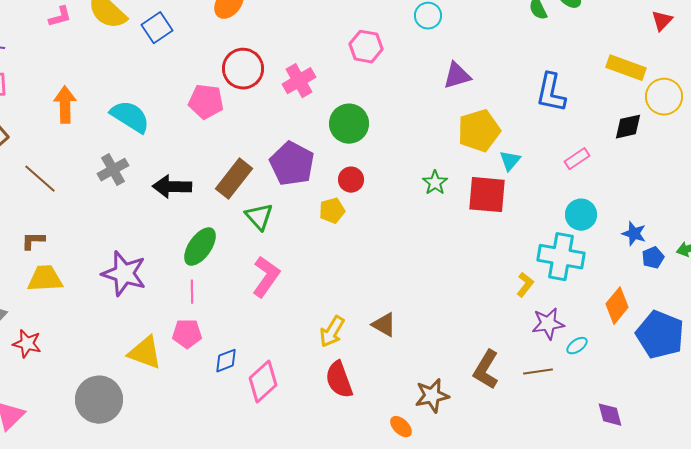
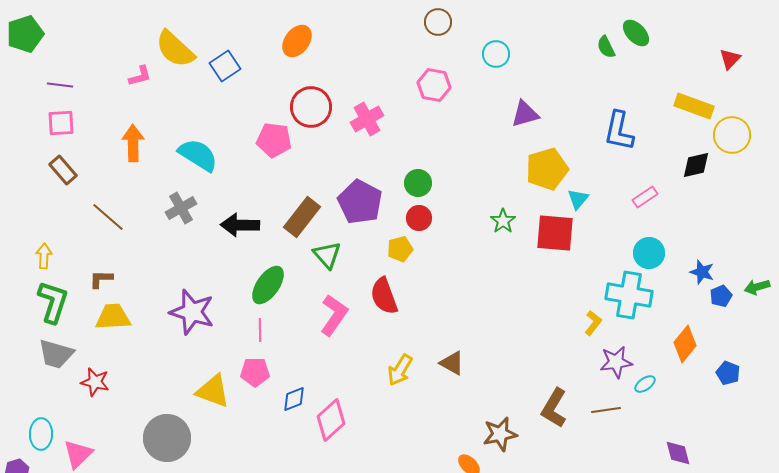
pink L-shape: (60, 17) -> (140, 76), moved
green circle: (349, 124) -> (418, 183), moved, size x0.7
blue pentagon: (660, 335) -> (728, 373), size x0.5
red semicircle: (339, 380) -> (384, 296), moved

